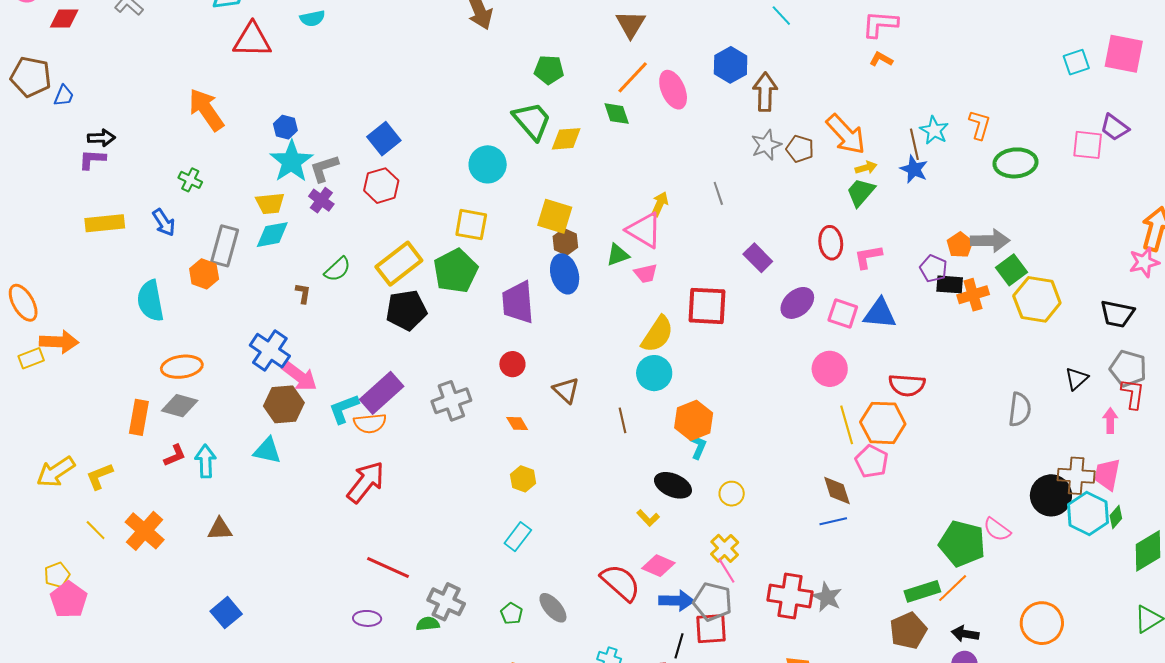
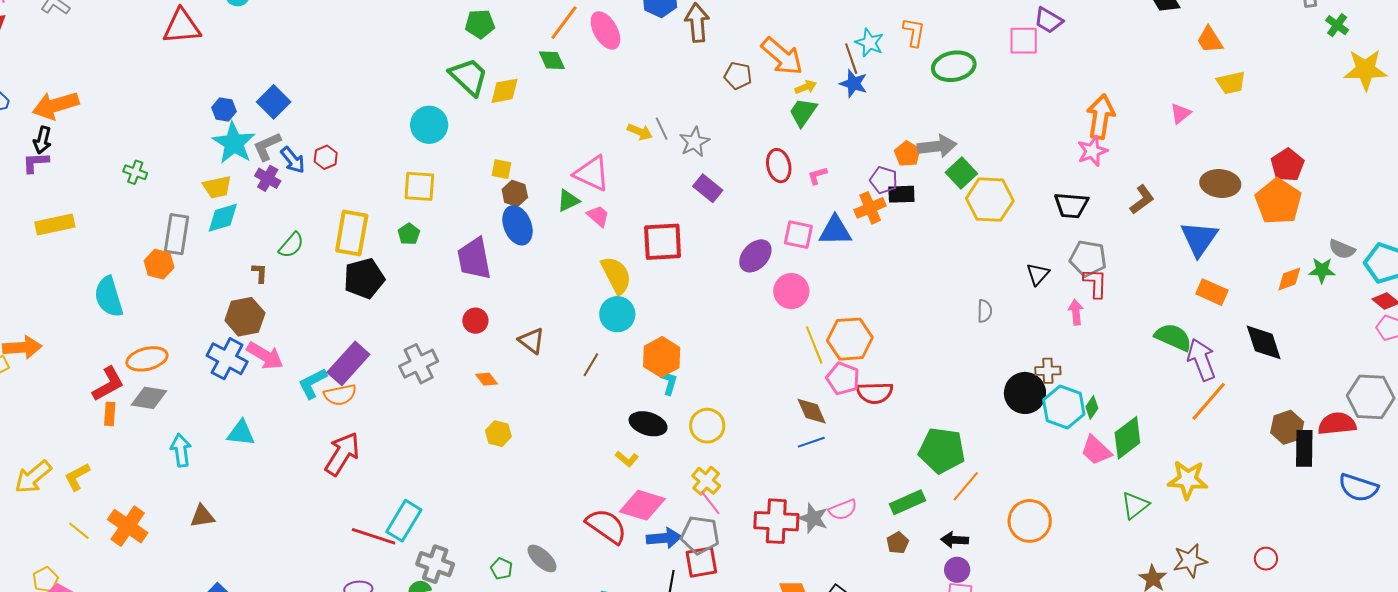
orange arrow: (206, 110) -> (56, 105), moved, turned -66
black arrow: (101, 138) -> (42, 140), turned 112
blue square: (384, 139) -> (274, 102), moved
gray star: (766, 145) -> (694, 142), moved
red hexagon: (381, 186) -> (326, 157), size x0.7
yellow arrow: (660, 204) -> (640, 132), moved, turned 95
yellow square: (555, 216) -> (502, 169), size x0.6
blue arrow: (164, 222) -> (293, 160), moved
pink L-shape: (868, 257) -> (817, 176), size x0.7
yellow rectangle: (399, 264) -> (352, 233), turned -36
green pentagon: (456, 271) -> (409, 234), size x0.5
pink trapezoid: (646, 273) -> (598, 216), turned -120
orange cross: (973, 295) -> (870, 208), moved
purple ellipse: (797, 303) -> (755, 256), moved
yellow semicircle: (657, 334) -> (616, 275), turned -54
blue cross: (270, 351) -> (227, 359), moved
red semicircle: (907, 385) -> (875, 393), moved
brown hexagon: (284, 404) -> (245, 317), moved
gray semicircle: (1020, 410) -> (985, 311), size x0.7
orange rectangle: (139, 417) -> (110, 414), size x0.7
brown line: (623, 420) -> (591, 365), turned 50
red L-shape: (175, 455) -> (108, 384), moved, size x1.5
pink trapezoid: (1107, 475) -> (1096, 450), moved, turned -52
brown cross: (1076, 476) -> (1048, 371), size x0.7
yellow circle: (732, 494) -> (707, 426), size x1.4
pink semicircle: (997, 529) -> (843, 510), moved, turned -52
cyan rectangle: (518, 537) -> (404, 521), moved, size x1.4
pink diamond: (658, 566) -> (642, 505), size x1.4
orange line: (953, 588) -> (966, 486), moved
brown pentagon: (908, 631) -> (898, 543), size x0.6

